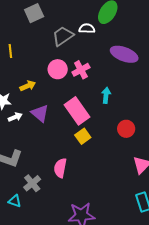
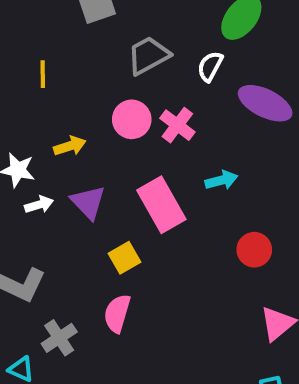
white semicircle: (87, 28) -> (210, 66), moved, turned -70
pink cross: (81, 70) -> (177, 125), turned -30
cyan arrow: (106, 95) -> (221, 180), turned 63
yellow square: (83, 136) -> (124, 258), moved

